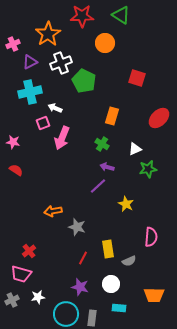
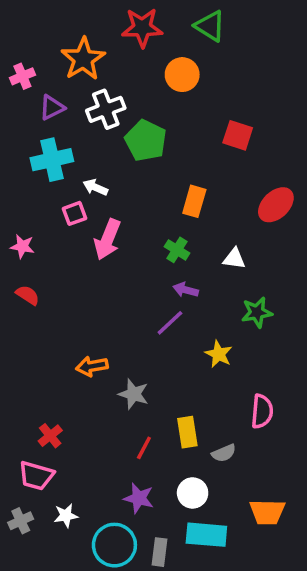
white triangle: (135, 149) -> (234, 259), turned 32
green star: (148, 169) -> (257, 312), moved
cyan rectangle: (119, 308) -> (206, 535), size x1.6

